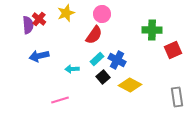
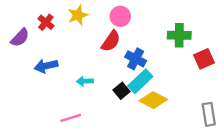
purple semicircle: (28, 25) -> (20, 38), moved, turned 48
cyan rectangle: (97, 59) -> (140, 81), moved, size x1.5
blue cross: (117, 60) -> (136, 59), moved

